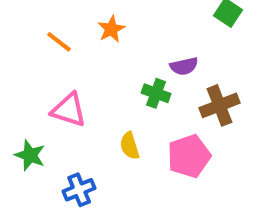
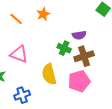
brown cross: (219, 105) -> (84, 56), moved
yellow semicircle: (130, 146) -> (49, 74), size x1.5

